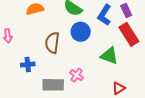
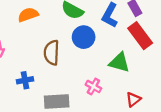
pink cross: (77, 75) -> (93, 87), moved

